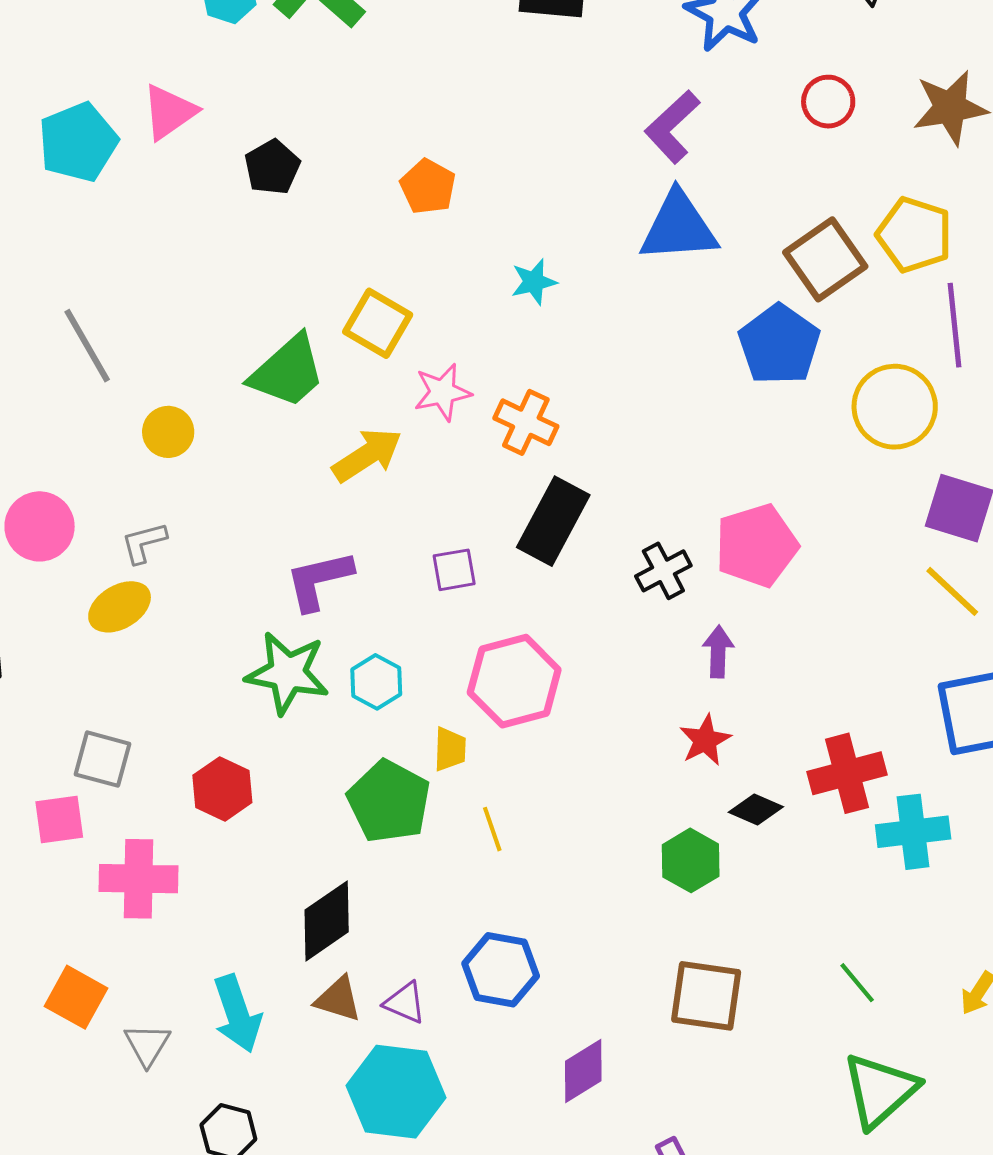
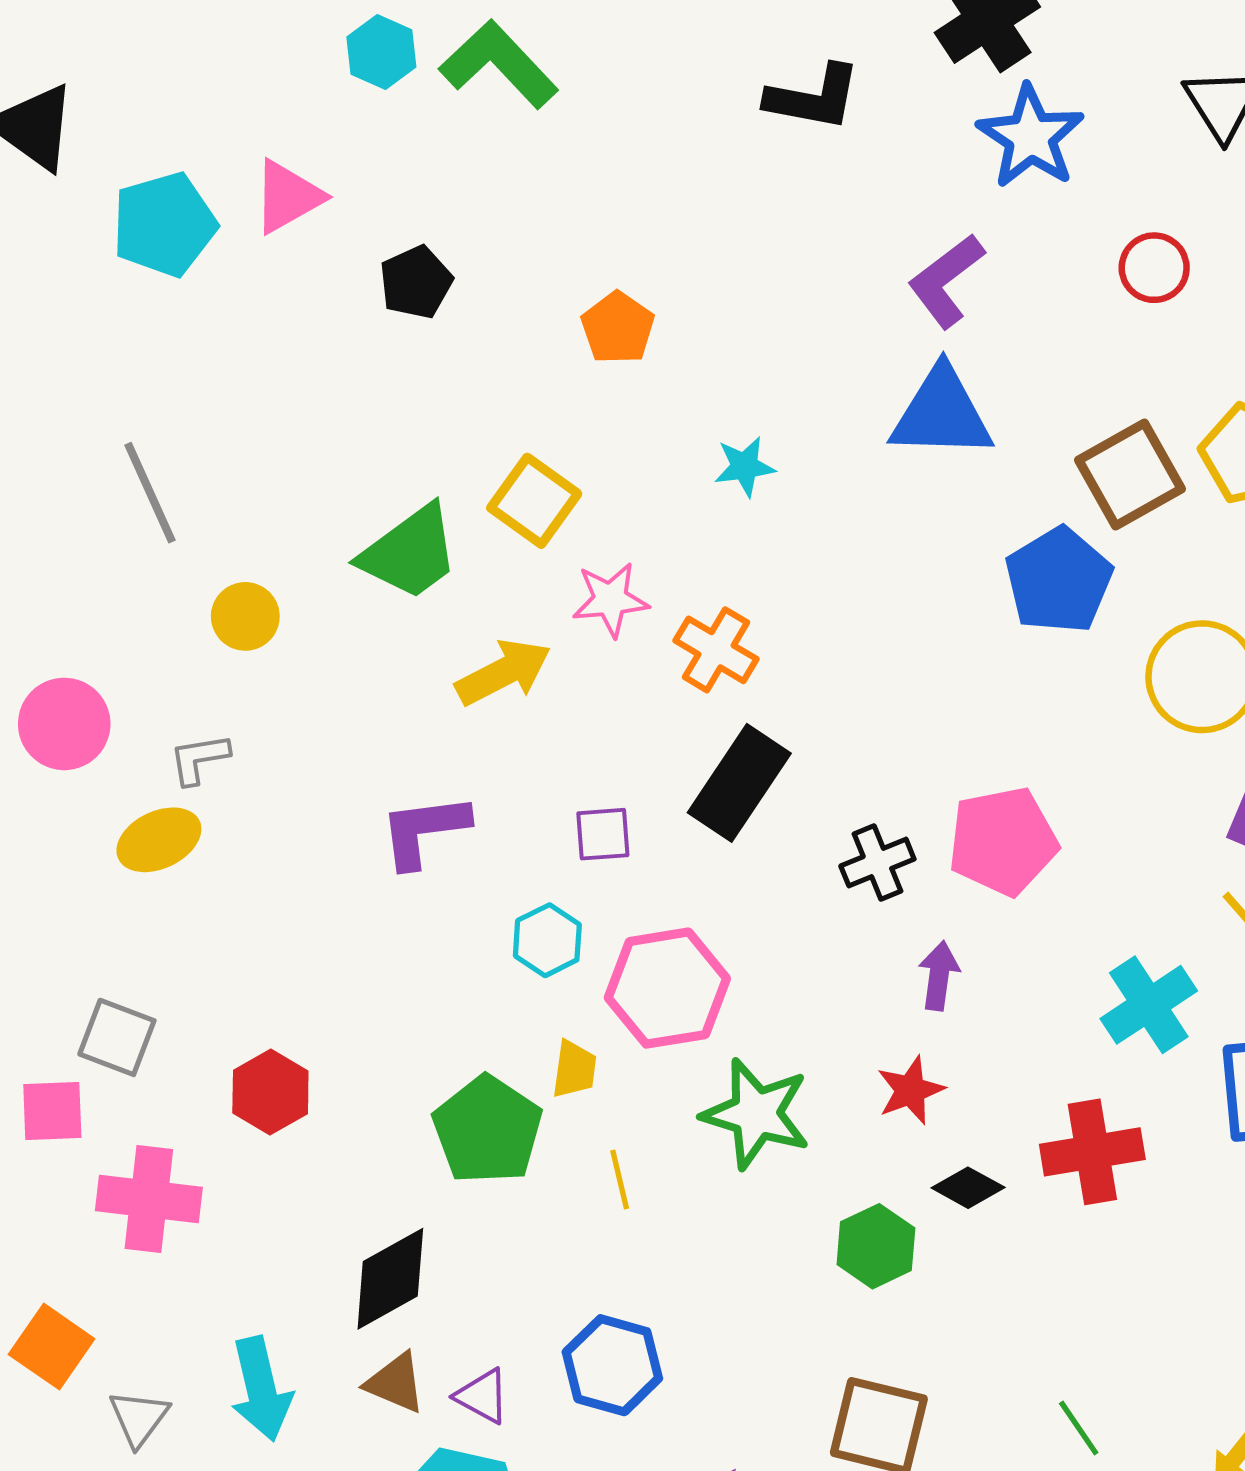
green star: (287, 673) -> (756, 1114), moved
cyan hexagon: (376, 682) -> (547, 940), moved
cyan cross: (913, 832) -> (1149, 1005), moved, turned -32

